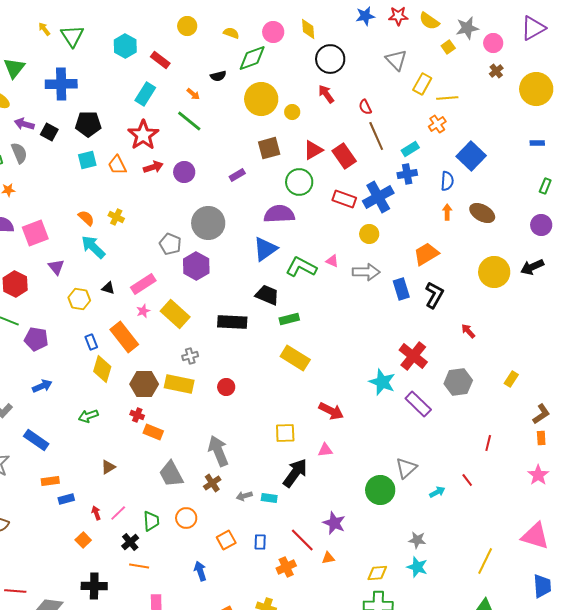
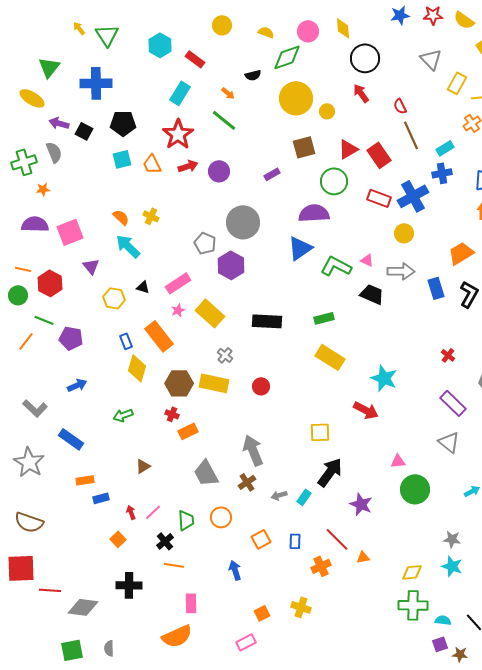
black trapezoid: (267, 295) -> (372, 294), moved
gray cross: (190, 356) -> (225, 355), turned -35
red cross: (413, 356) -> (448, 355), size x0.5
cyan star: (382, 382) -> (384, 378), moved
orange rectangle: (153, 432) -> (188, 431), turned -48
pink triangle: (325, 450) -> (398, 461), moved
gray triangle: (406, 468) -> (449, 442), moved, turned -40
cyan rectangle: (269, 498) -> (304, 497), turned -63
purple star: (334, 523) -> (361, 504), moved

